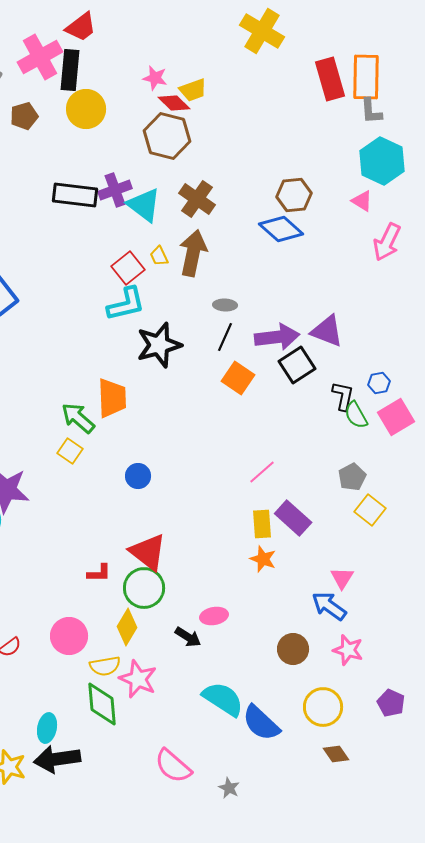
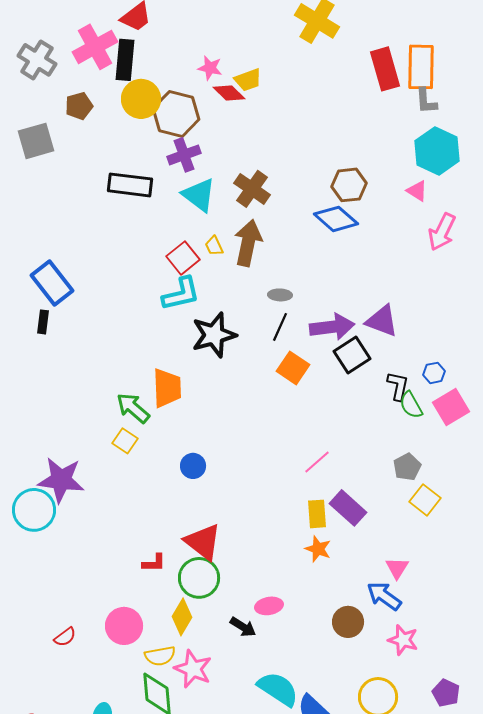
brown hexagon: (167, 136) -> (176, 114), moved
purple cross: (115, 190) -> (184, 155), moved
brown circle: (293, 649) -> (348, 622), moved

